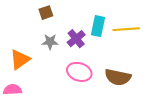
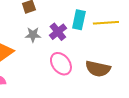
pink ellipse: (79, 72) -> (61, 64), turned 35

